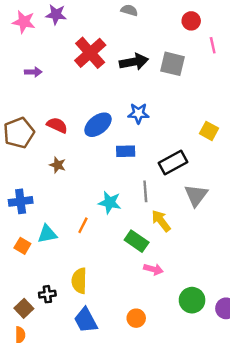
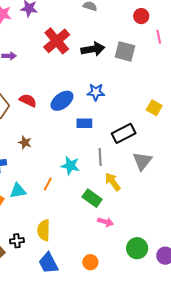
brown star: (58, 165) -> (25, 143), moved

